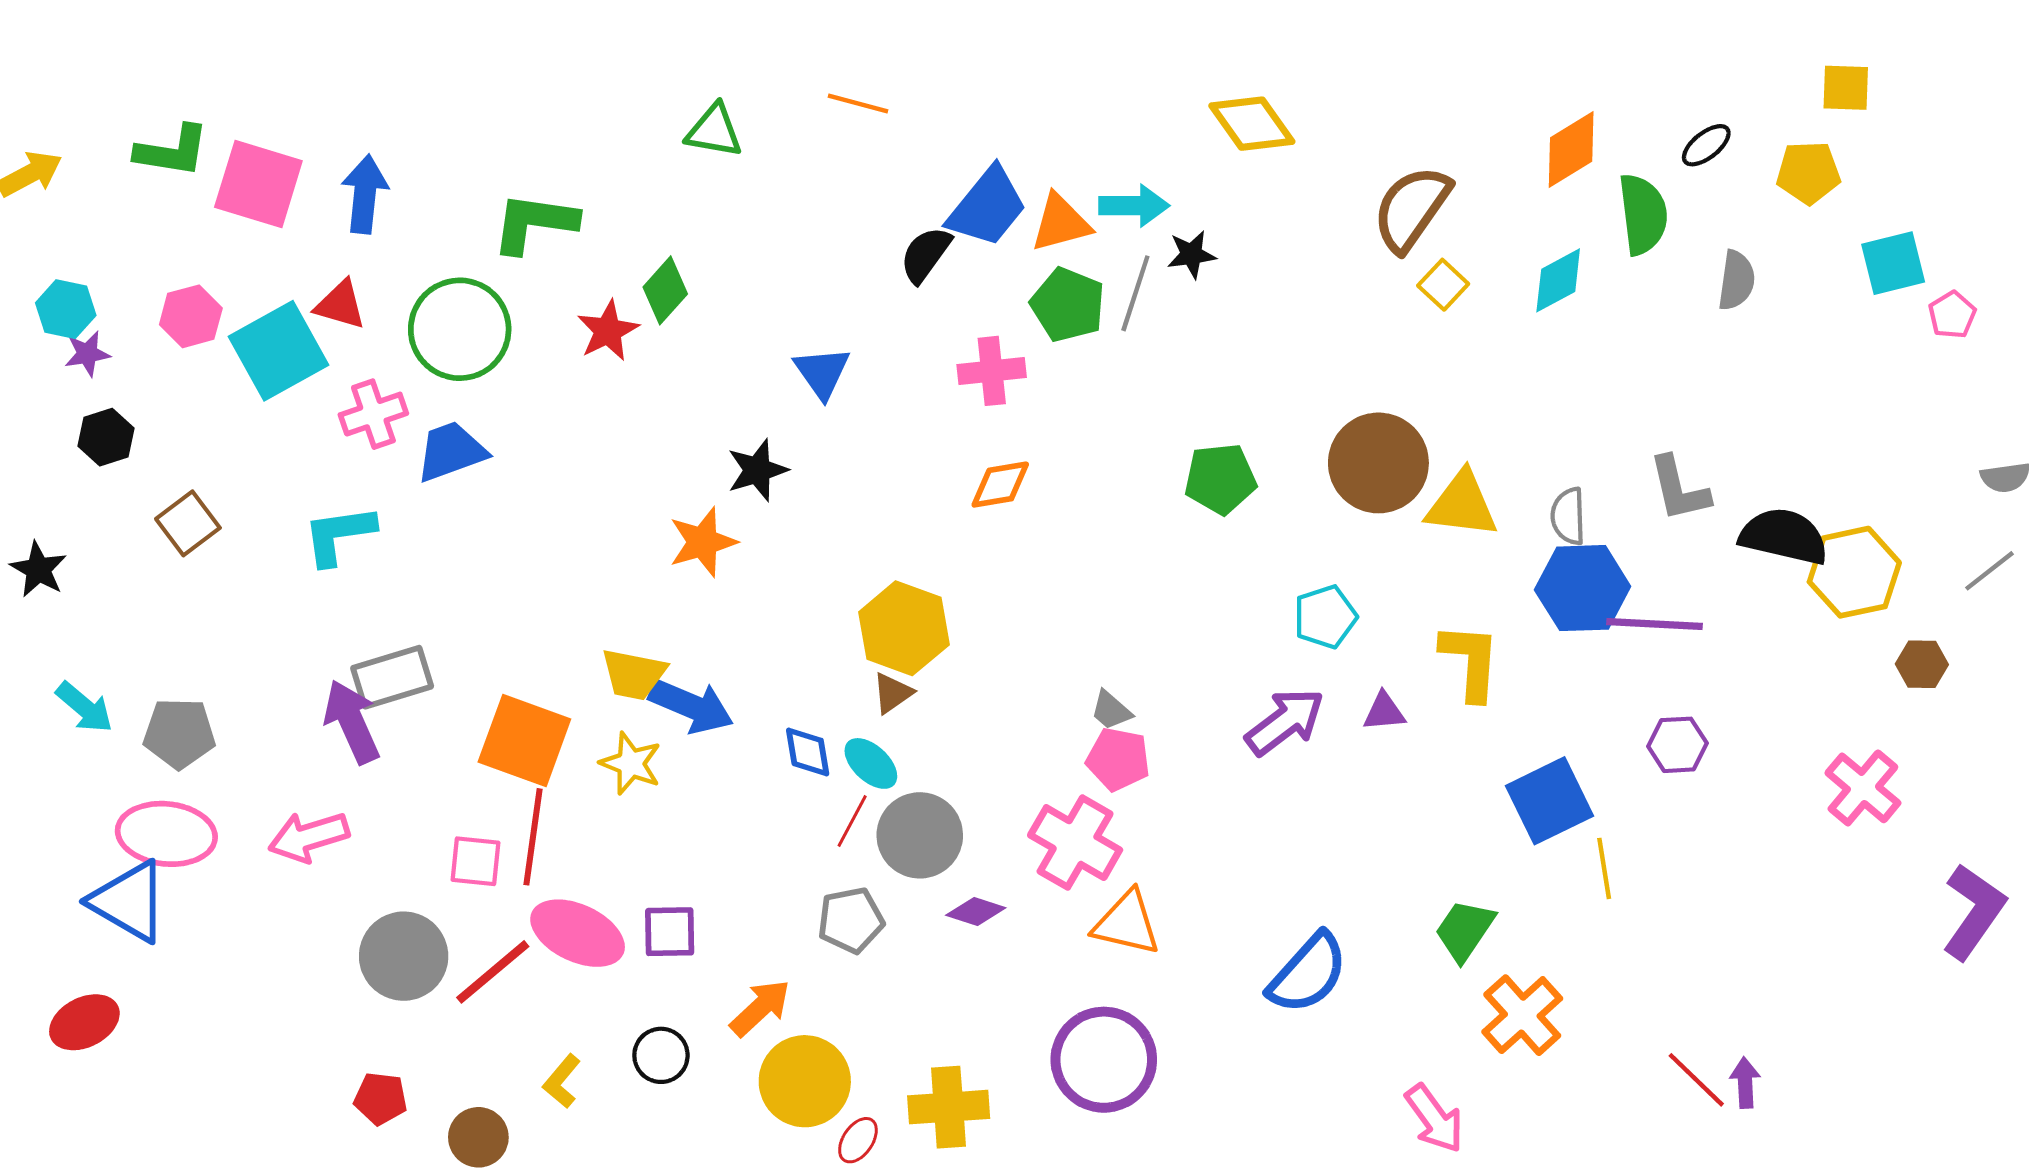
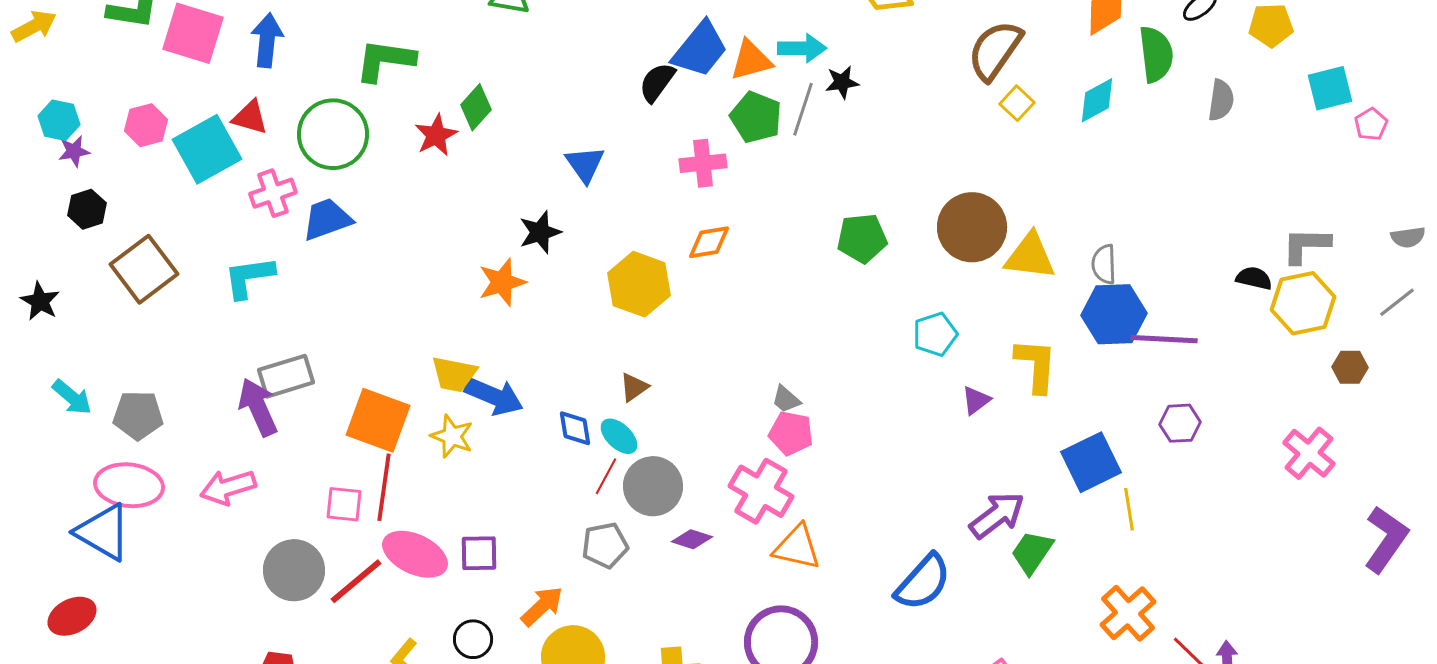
gray L-shape: (1679, 489) -> (1306, 245), moved, turned 104
brown square: (188, 523) -> (144, 269), size x1.5
black semicircle: (1784, 536) -> (1254, 278), size x0.6
yellow hexagon: (904, 628) -> (639, 284), moved
purple triangle: (1384, 712) -> (976, 400), turned -32
purple arrow: (1285, 722) -> (997, 515), moved
orange cross: (1522, 1015) -> (1128, 613), moved

